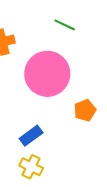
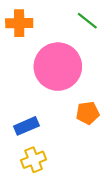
yellow cross: (31, 167) -> (34, 160), moved, turned 30

